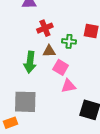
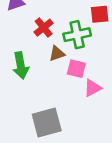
green cross: (69, 41) -> (77, 35), size x1.5
green arrow: (30, 62) -> (21, 66), moved

